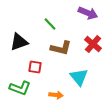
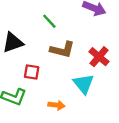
red cross: (93, 44) -> (99, 57), moved

